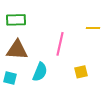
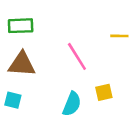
pink line: (60, 44) -> (77, 56), turned -45
cyan semicircle: (40, 72) -> (72, 104), moved

